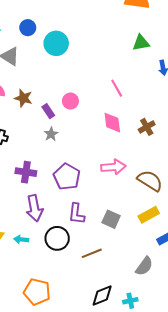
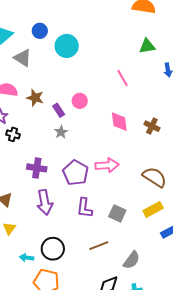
pink line: (117, 88) -> (122, 78), moved
brown cross: (147, 127) -> (152, 126), turned -35
pink arrow: (113, 167) -> (107, 165), moved
black circle: (57, 238) -> (53, 249), moved
cyan arrow: (21, 239) -> (27, 258), moved
gray semicircle: (144, 266) -> (132, 260), moved

